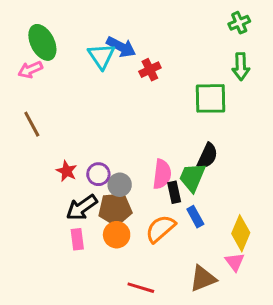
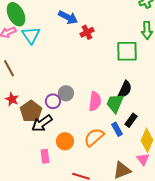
cyan triangle: (101, 56) -> (31, 35), moved
red star: (67, 171) -> (12, 99), moved
gray circle: (120, 185) -> (66, 93), moved
black rectangle: (174, 192) -> (131, 120), moved, turned 48
brown pentagon: (115, 209) -> (31, 111), moved, turned -30
pink rectangle: (77, 239) -> (45, 156), moved

